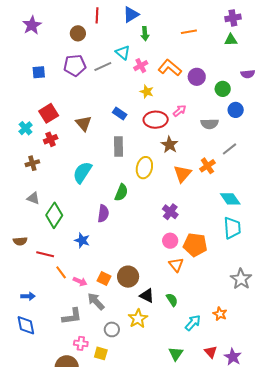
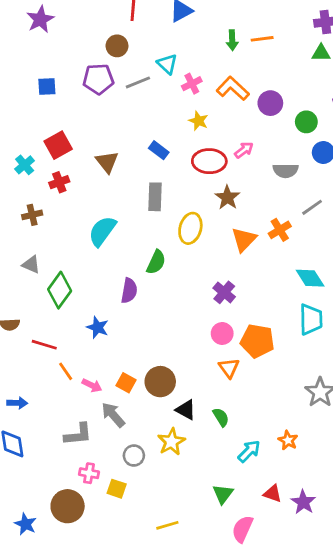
brown circle: (78, 33) -> (117, 46), moved
green arrow: (145, 34) -> (232, 40), moved
red triangle: (211, 352) -> (273, 494), turned -32

